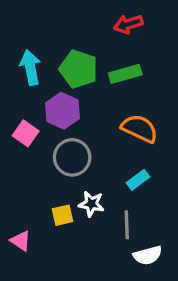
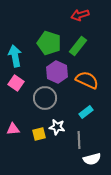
cyan arrow: (30, 67) -> (15, 56), moved
green rectangle: (125, 74) -> (78, 46), turned -36
purple hexagon: (63, 111) -> (57, 72), moved
pink triangle: (21, 241) -> (13, 129), moved, turned -40

